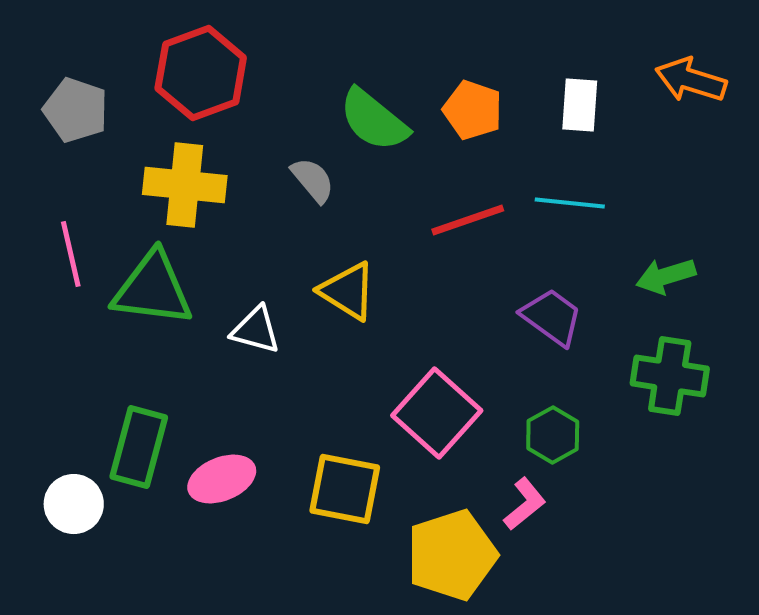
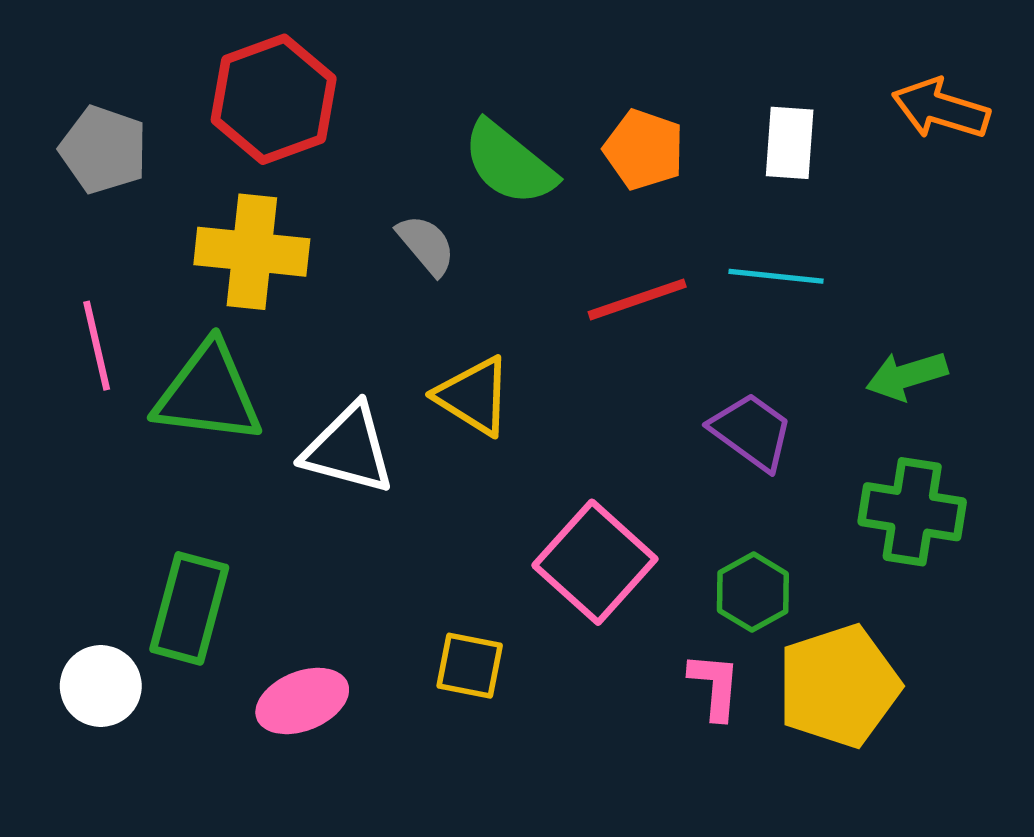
white triangle: (256, 330) -> (349, 449), size x1.4
pink ellipse: (222, 479) -> (302, 701), moved
yellow square: (345, 489) -> (470, 666), size x0.7
pink L-shape: (525, 504) -> (715, 686), turned -46
yellow pentagon: (452, 555) -> (839, 686), moved

